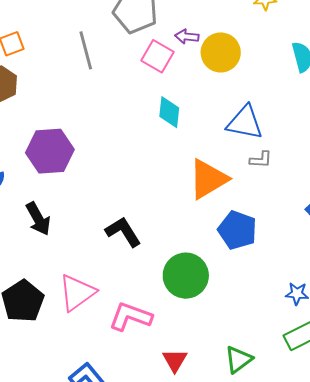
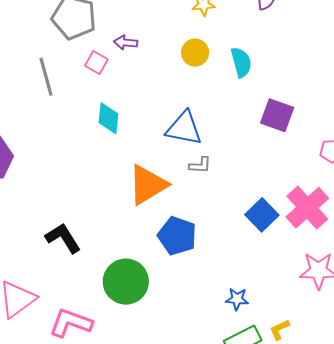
gray line: (86, 50) -> (46, 77), moved
yellow circle: (221, 52) -> (195, 53), moved, size x0.7
pink square: (158, 56) -> (96, 62), size x0.7

